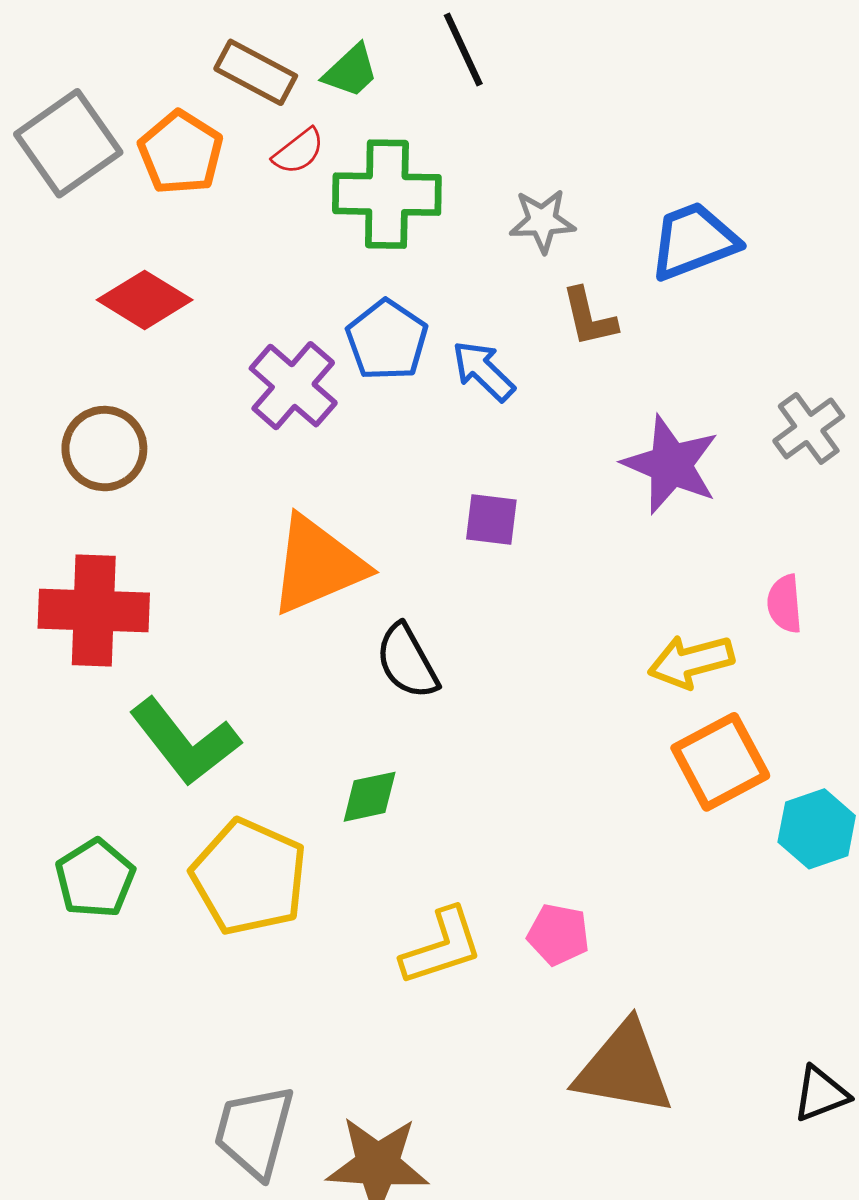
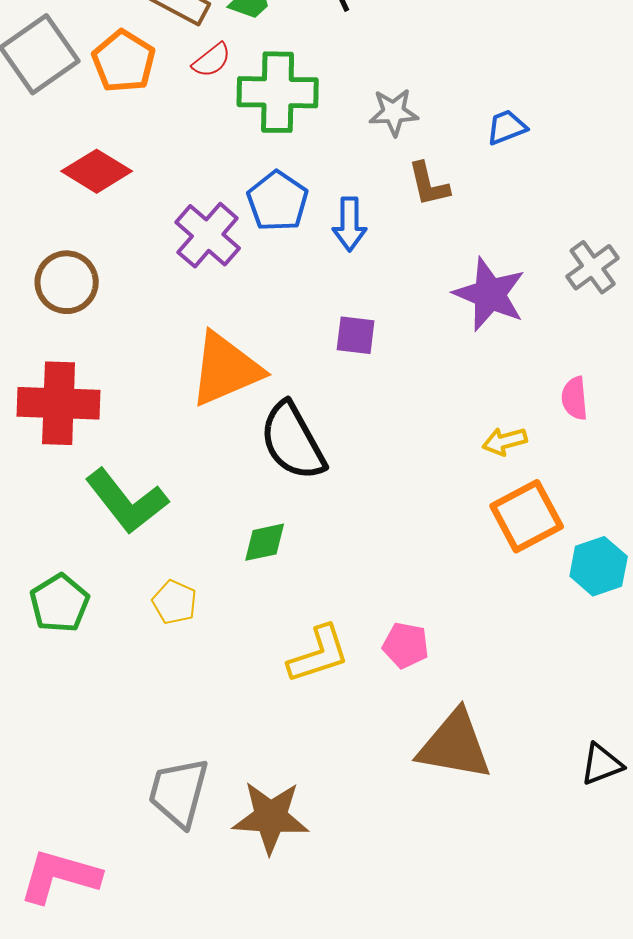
blue trapezoid: (694, 241) -> (507, 127), size x0.6
blue arrow: (483, 371) -> (350, 224), turned -134
black semicircle: (407, 661) -> (293, 441), size x1.4
yellow arrow: (691, 661) -> (505, 441), size x0.7
yellow pentagon: (249, 877) -> (175, 602), size x0.5

